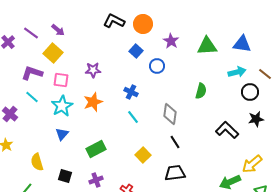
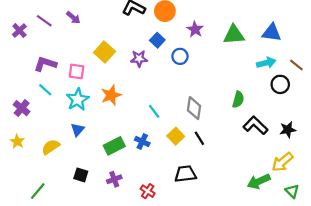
yellow square: (53, 53) -> (105, 52), moved
purple star: (93, 70) -> (139, 59), moved
green semicircle: (201, 91) -> (238, 99), moved
blue cross: (131, 92) -> (142, 142), moved
black star: (256, 119) -> (288, 130), moved
yellow square: (143, 155) -> (176, 136), moved
yellow semicircle: (37, 162) -> (51, 147), moved, turned 72
black trapezoid: (175, 173) -> (185, 174), moved

